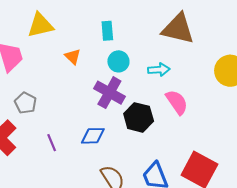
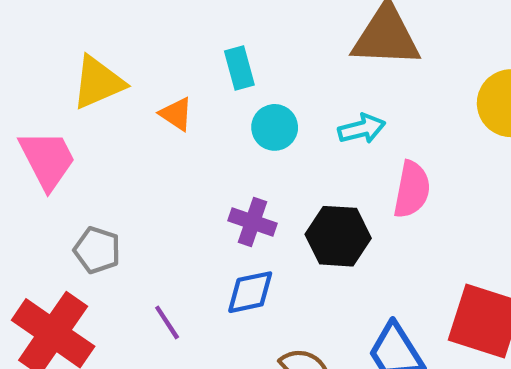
orange triangle: (73, 57) -> (176, 114), moved
purple cross: (109, 93) -> (252, 222), moved, size x0.7
pink semicircle: (177, 102) -> (412, 190), turned 56

